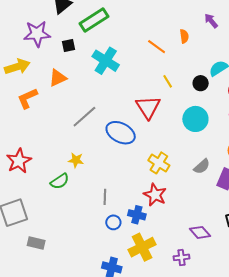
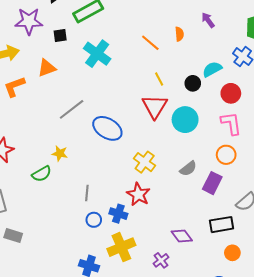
red triangle: (148, 107) -> (155, 106), moved
purple cross: (181, 257) -> (161, 260), turned -35

